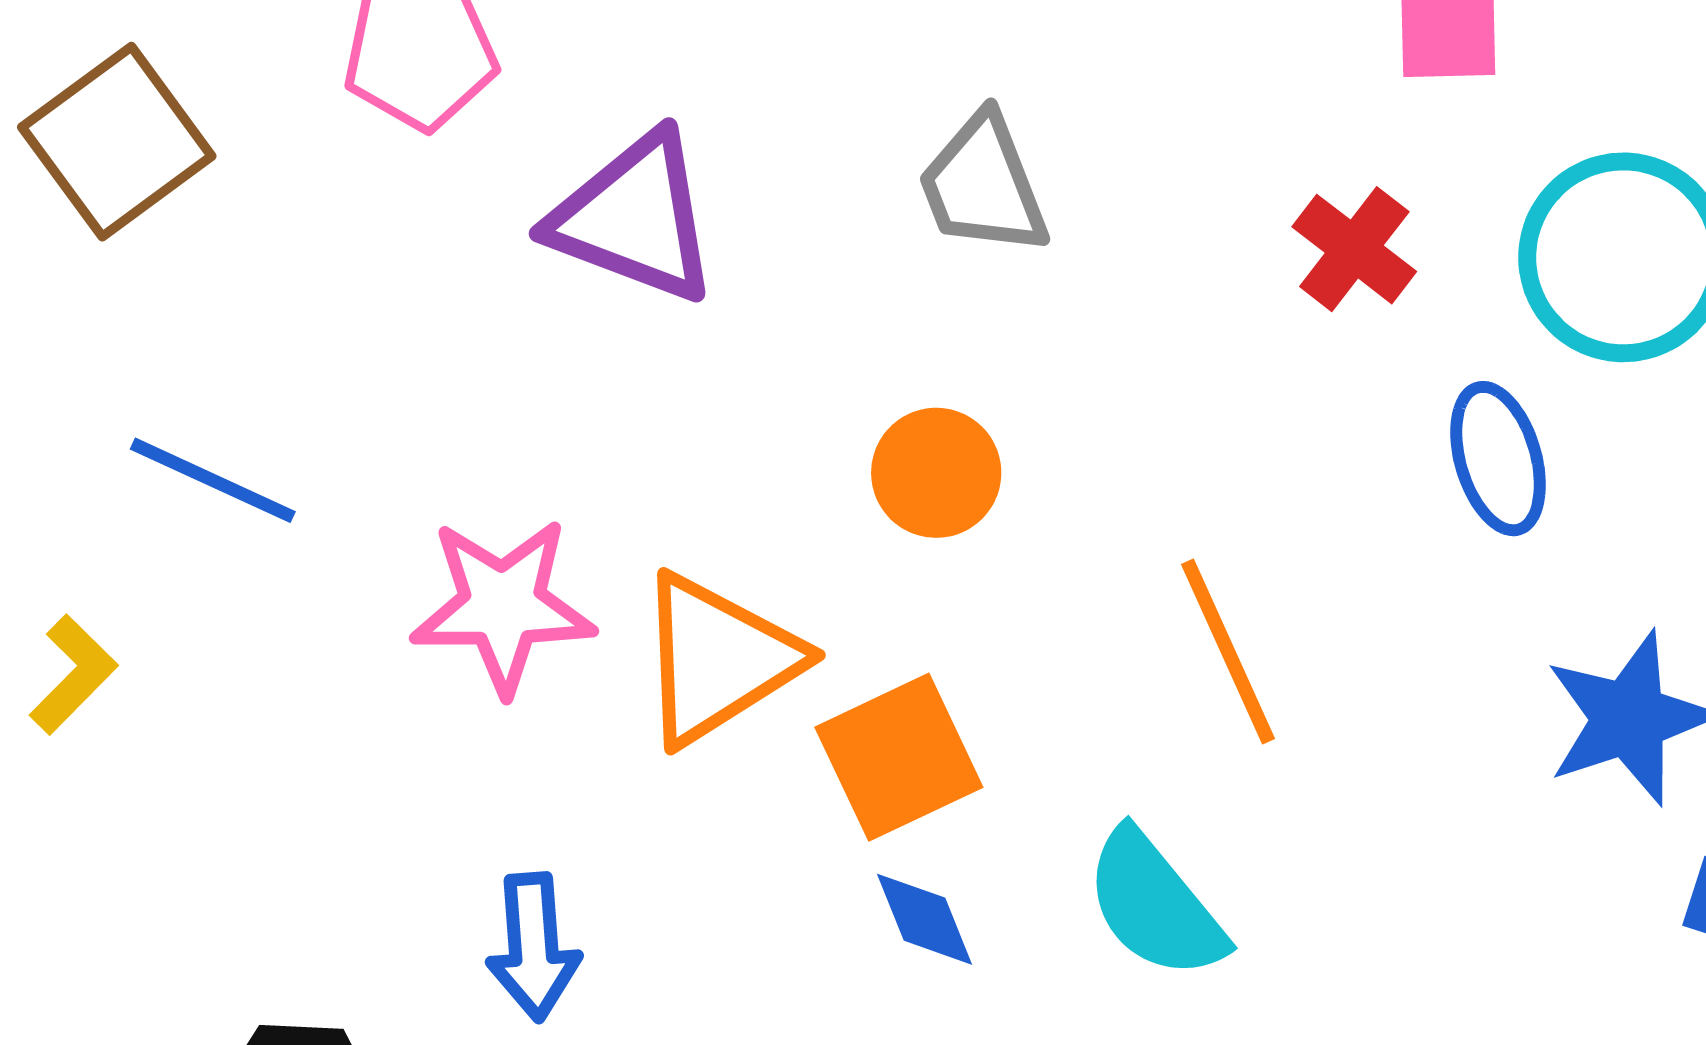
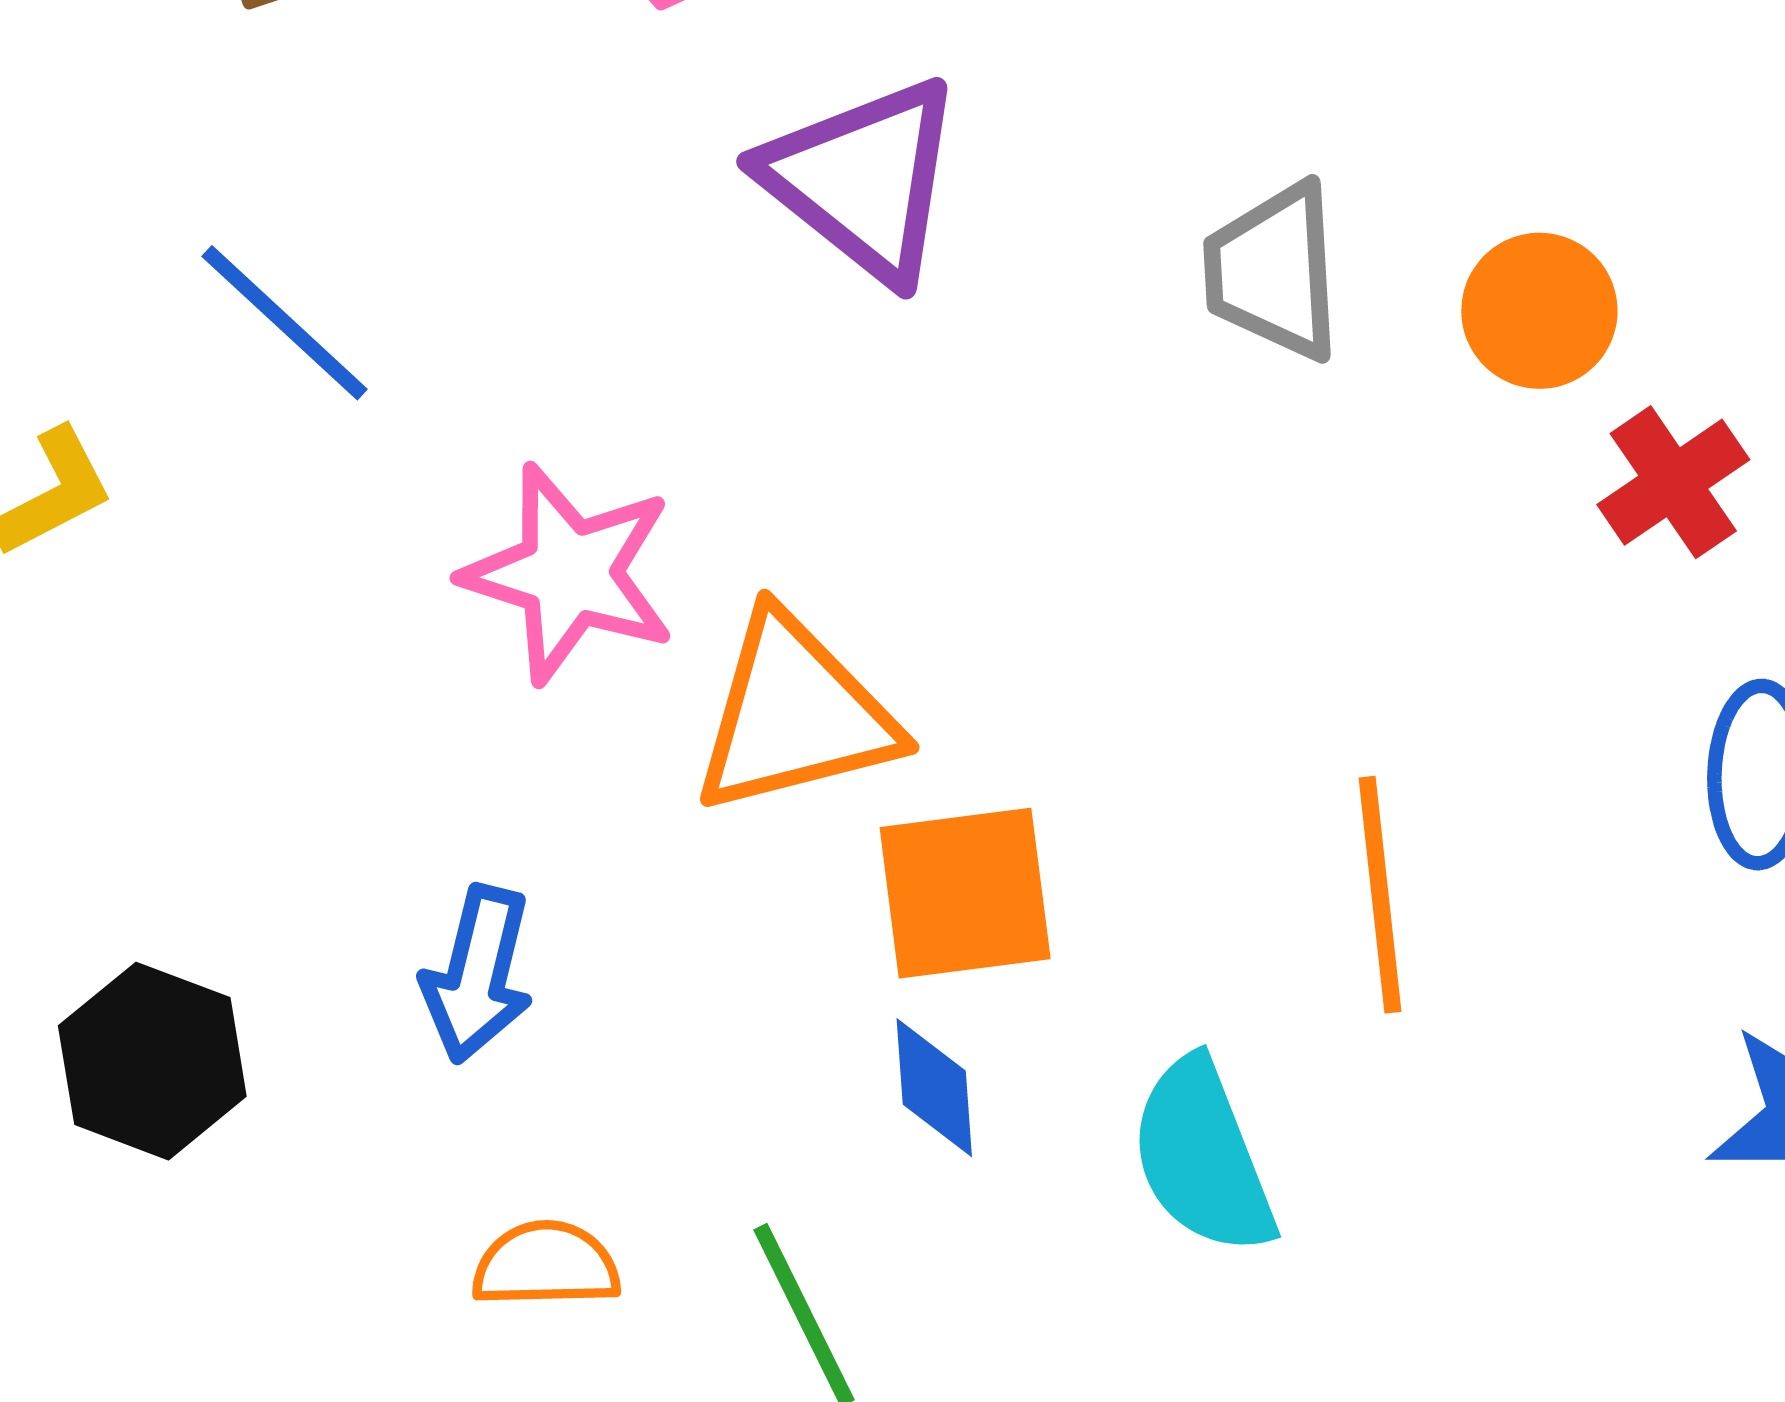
orange circle: (936, 473) -> (1539, 311), moved

